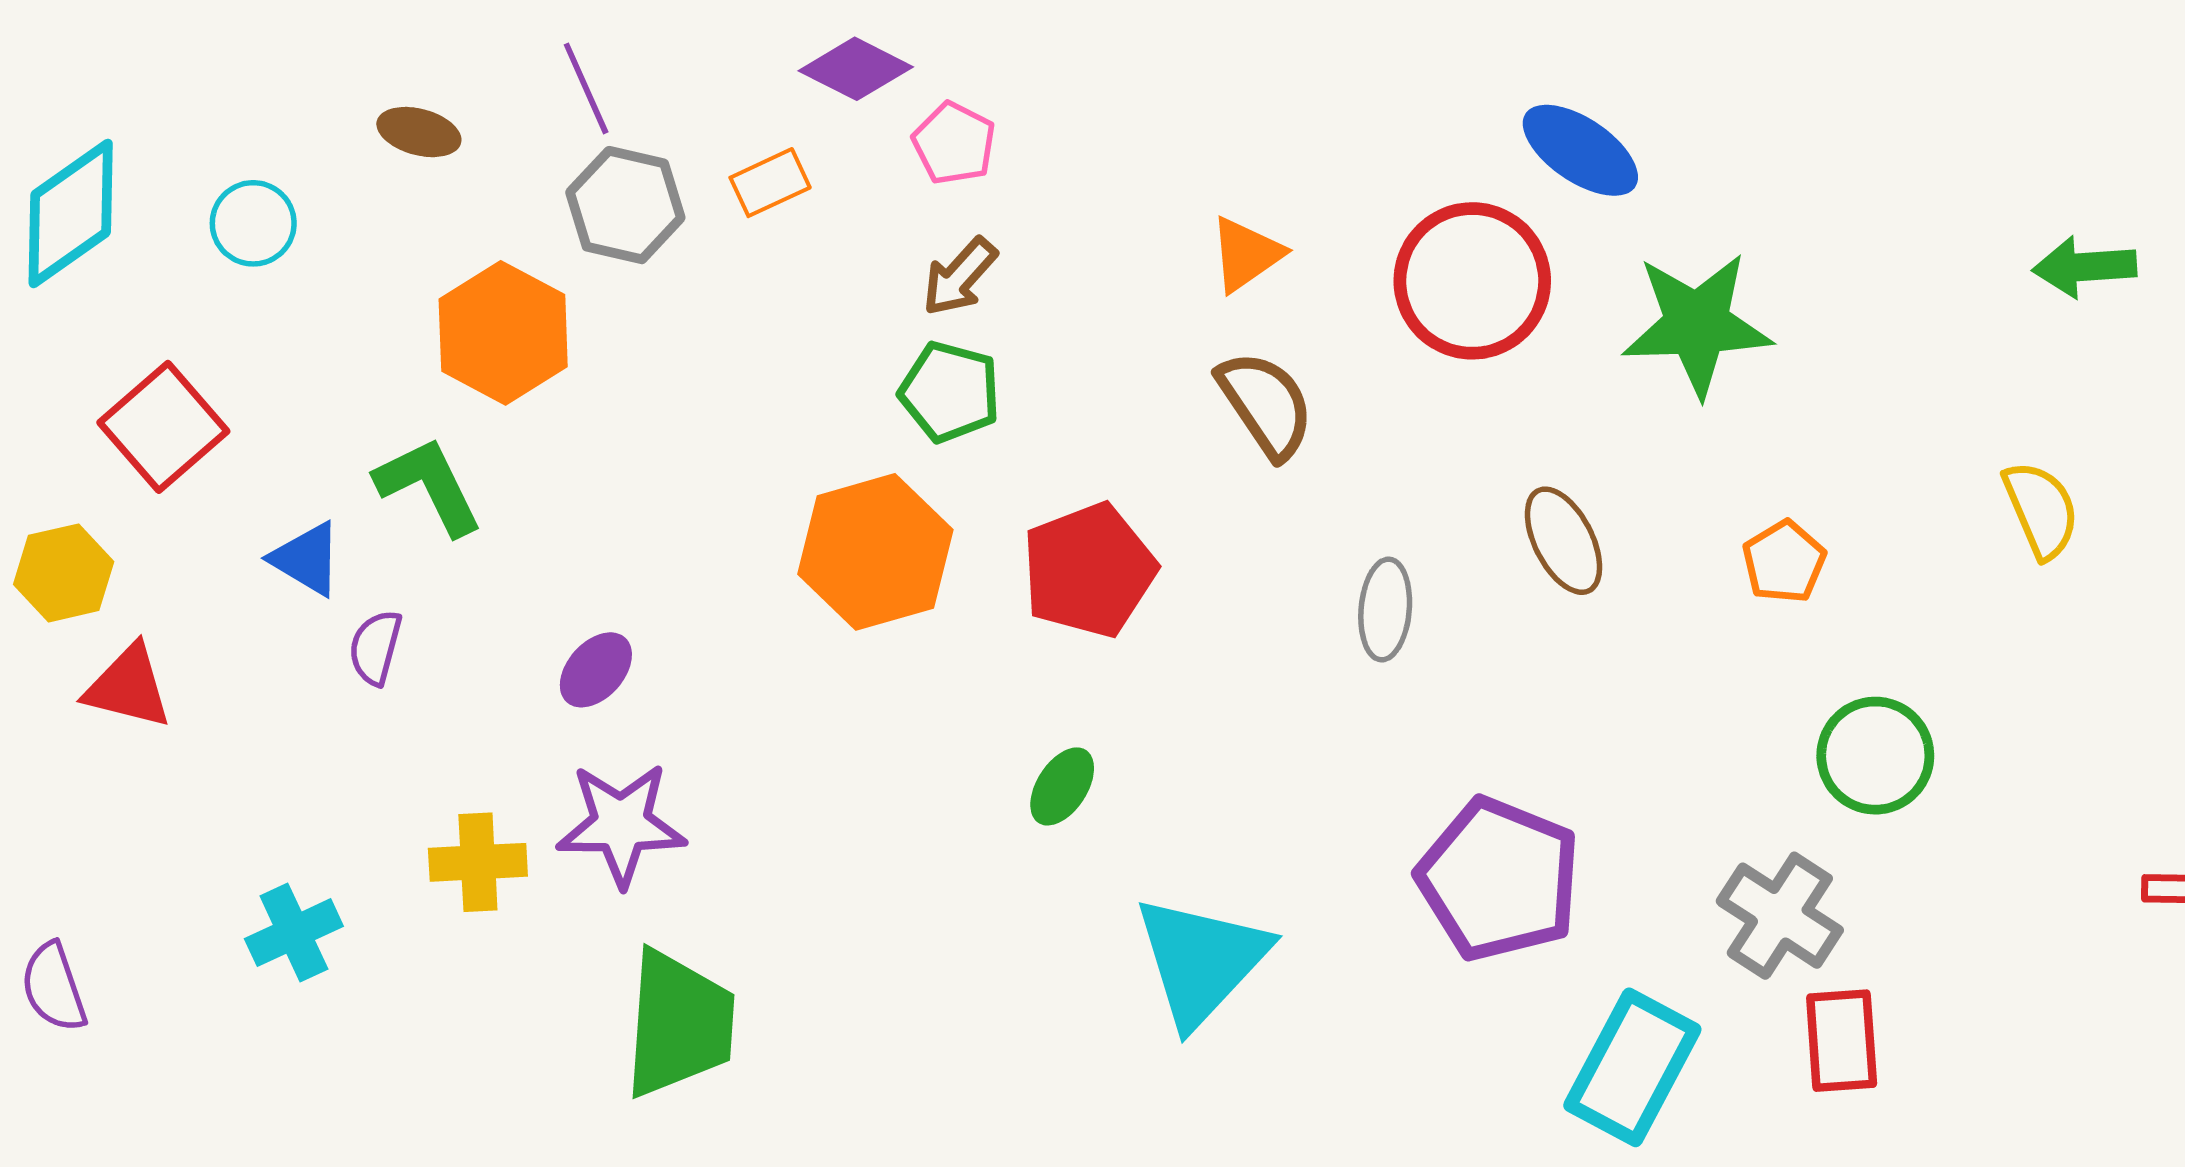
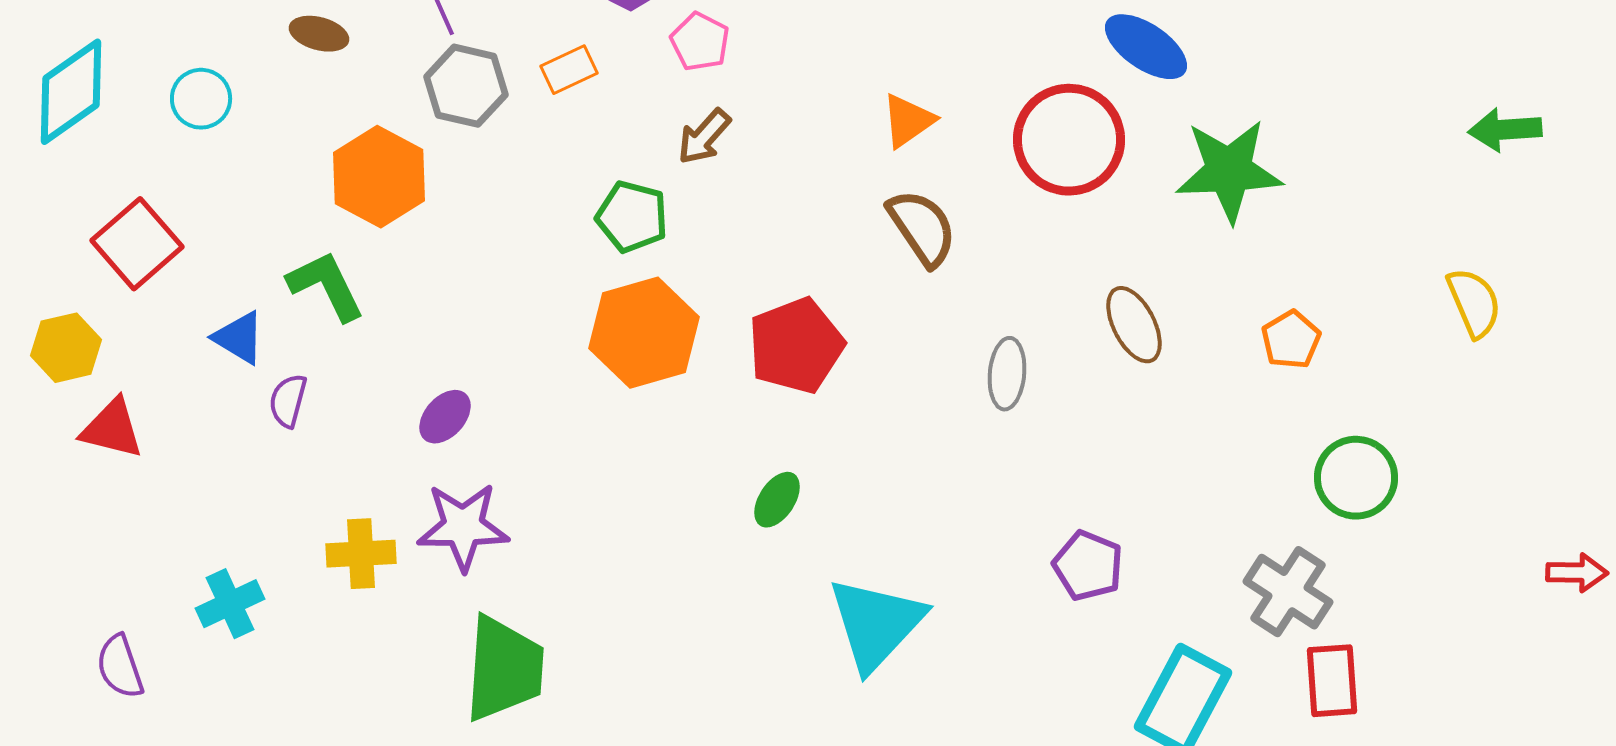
green pentagon: (950, 392) -> (632, 217), moved
purple pentagon: (1499, 879) -> (1088, 566), size x0.6
purple semicircle: (54, 987) -> (120, 667), moved

